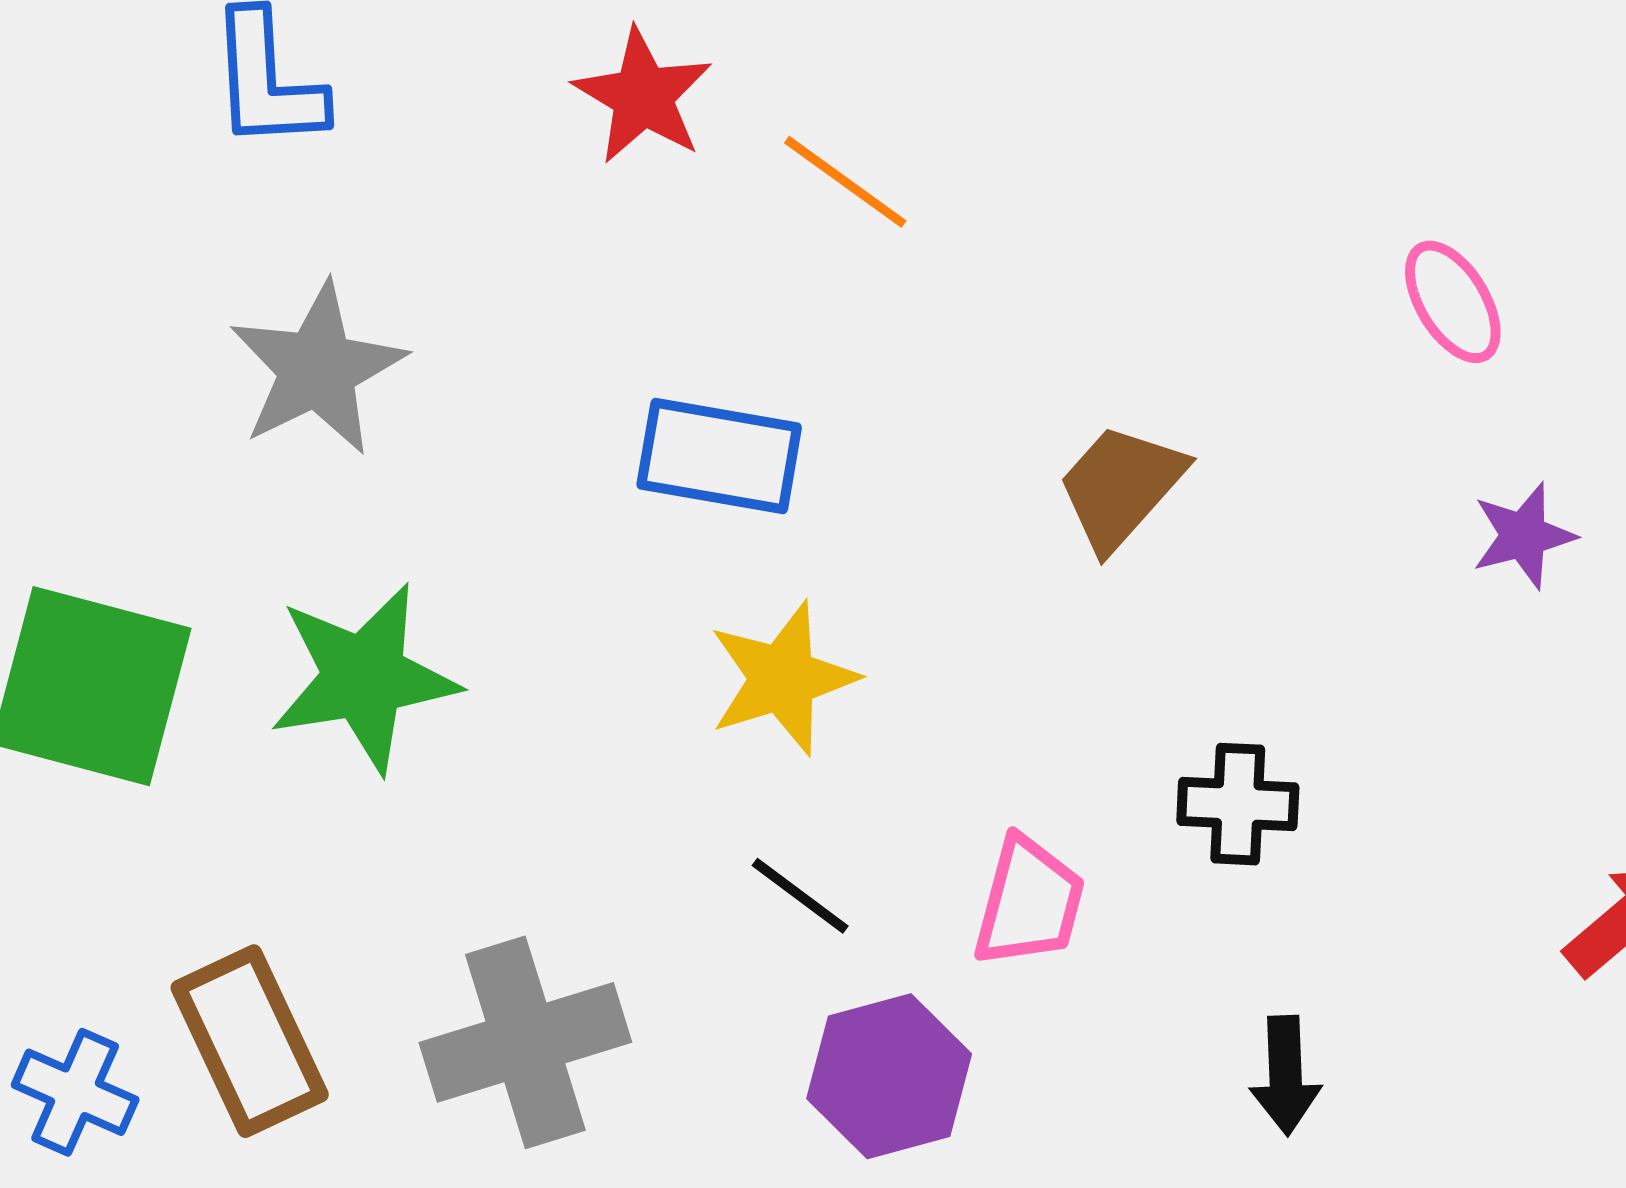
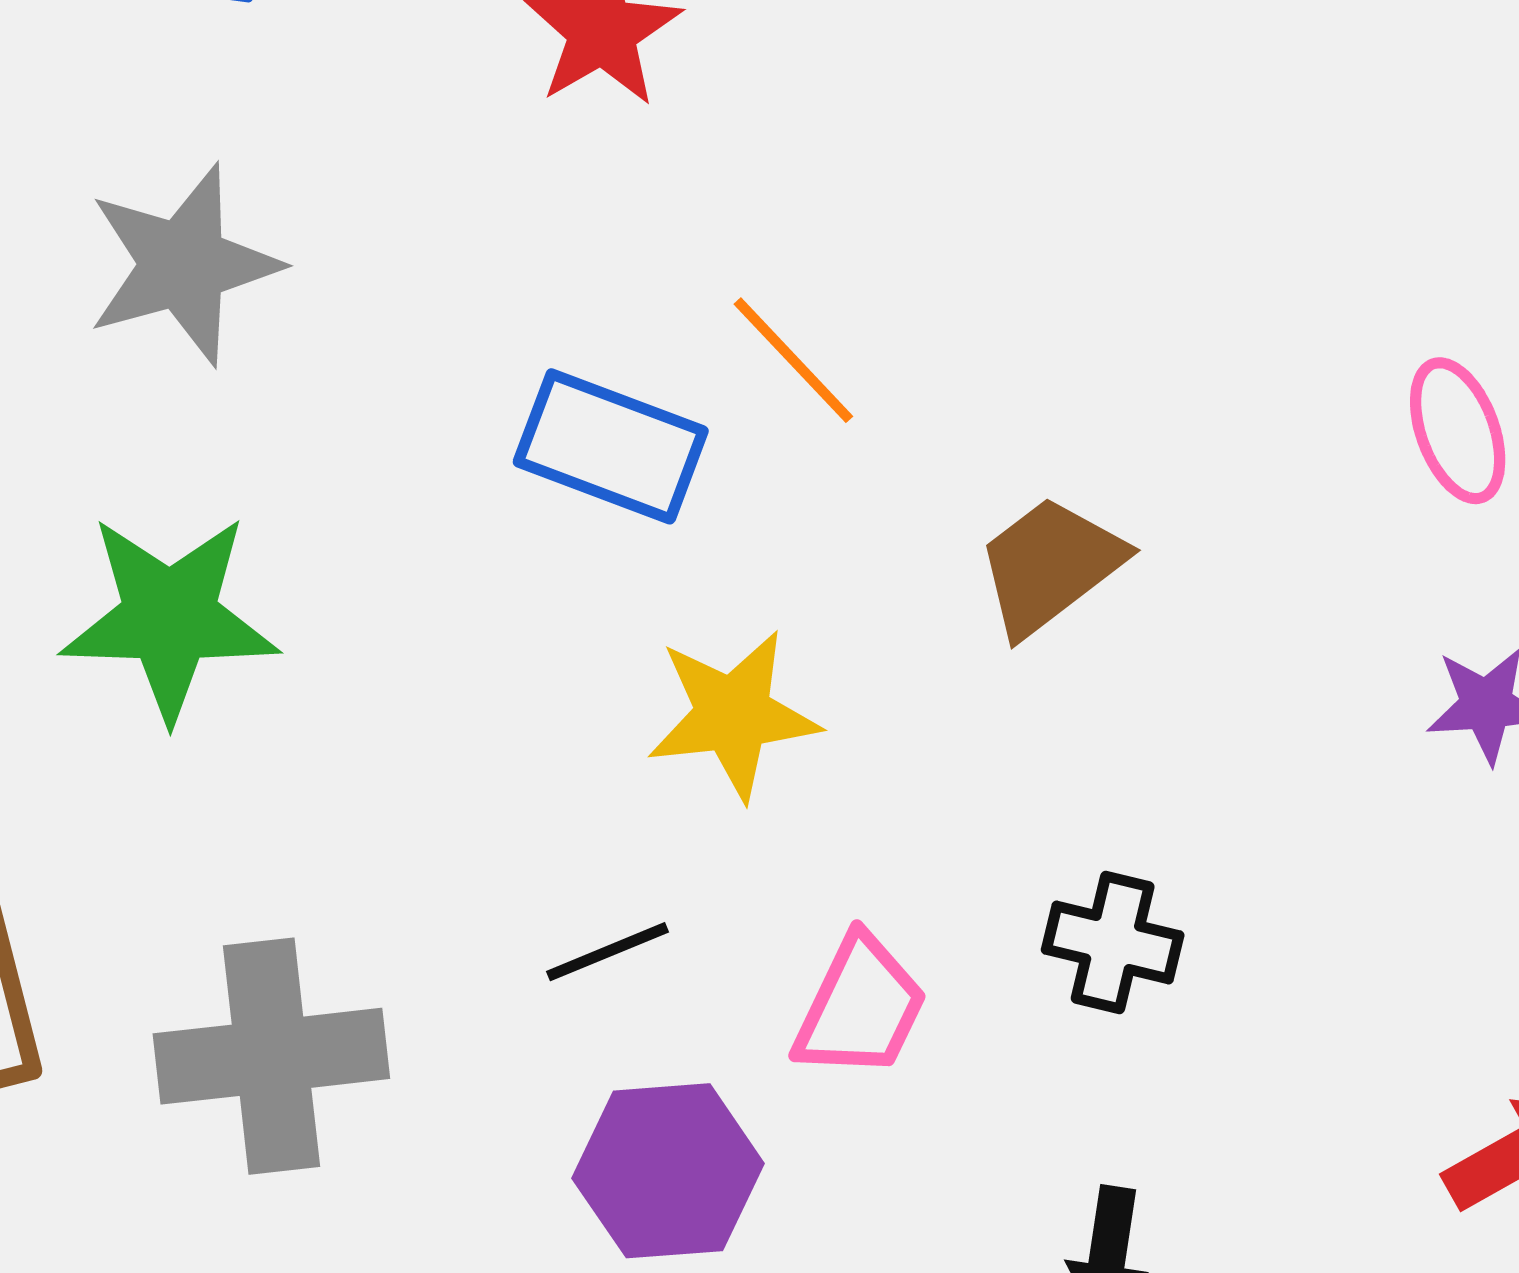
orange line: (845, 182) -> (793, 360), moved
yellow star: (783, 678) -> (733, 715), moved
black line: (800, 896) -> (607, 952), turned -70

